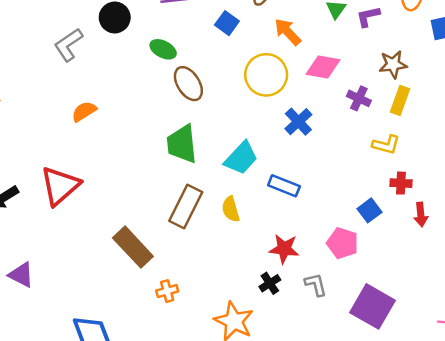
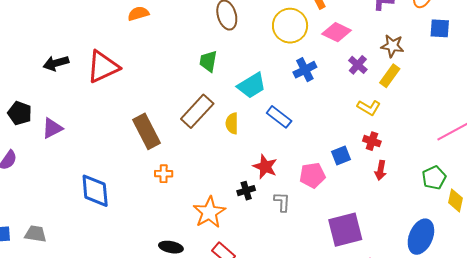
green trapezoid: (182, 144) -> (208, 61), size x0.7
pink pentagon: (343, 243) -> (312, 175), turned 30
purple triangle: (21, 275) -> (52, 128), turned 50
purple square: (372, 306) -> (345, 230), moved, turned 30

